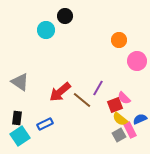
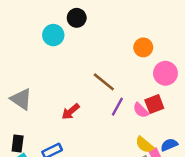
red arrow: (60, 92) -> (71, 111), size x0.7
pink semicircle: (124, 98) -> (141, 110), moved
brown line: (82, 100) -> (104, 82), moved
red square: (115, 105) -> (154, 104), moved

